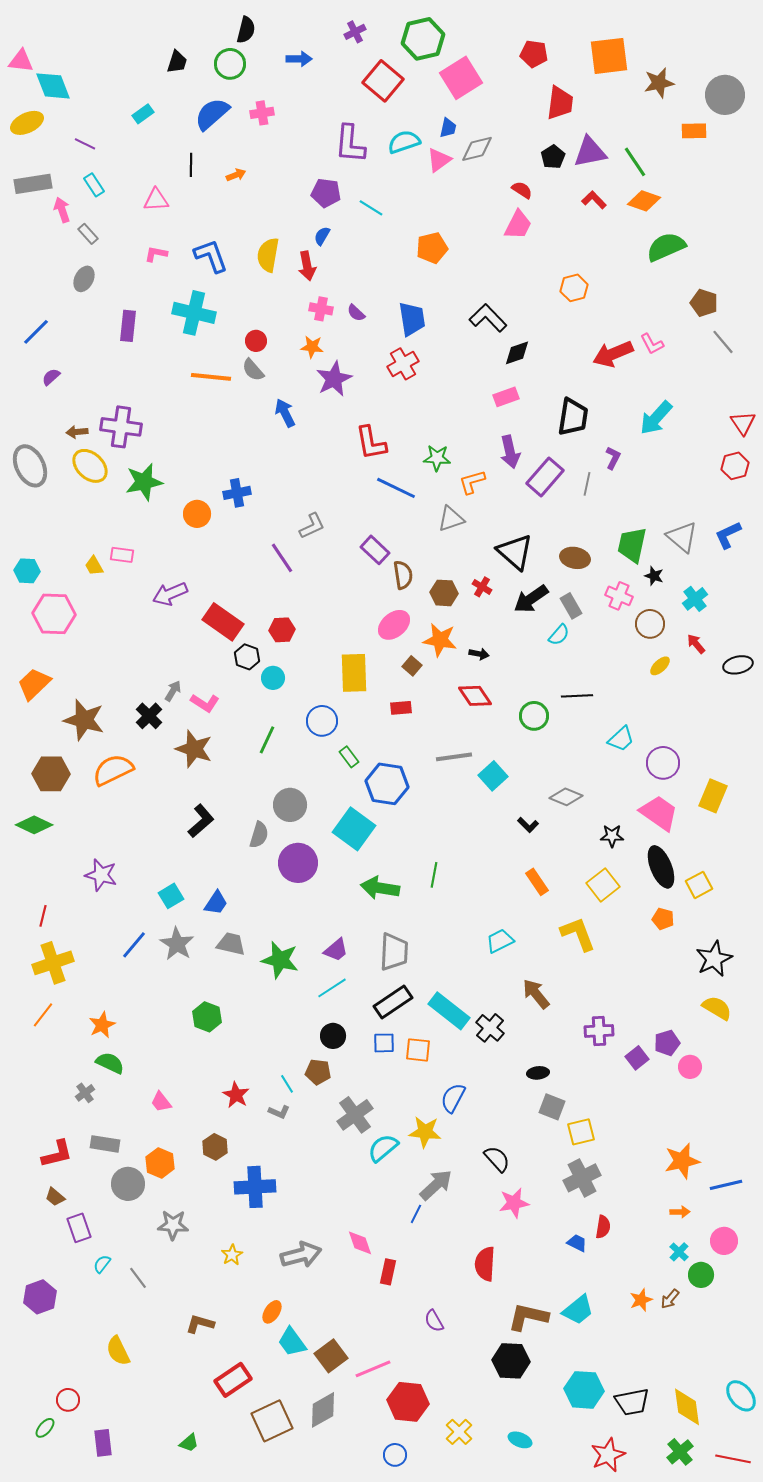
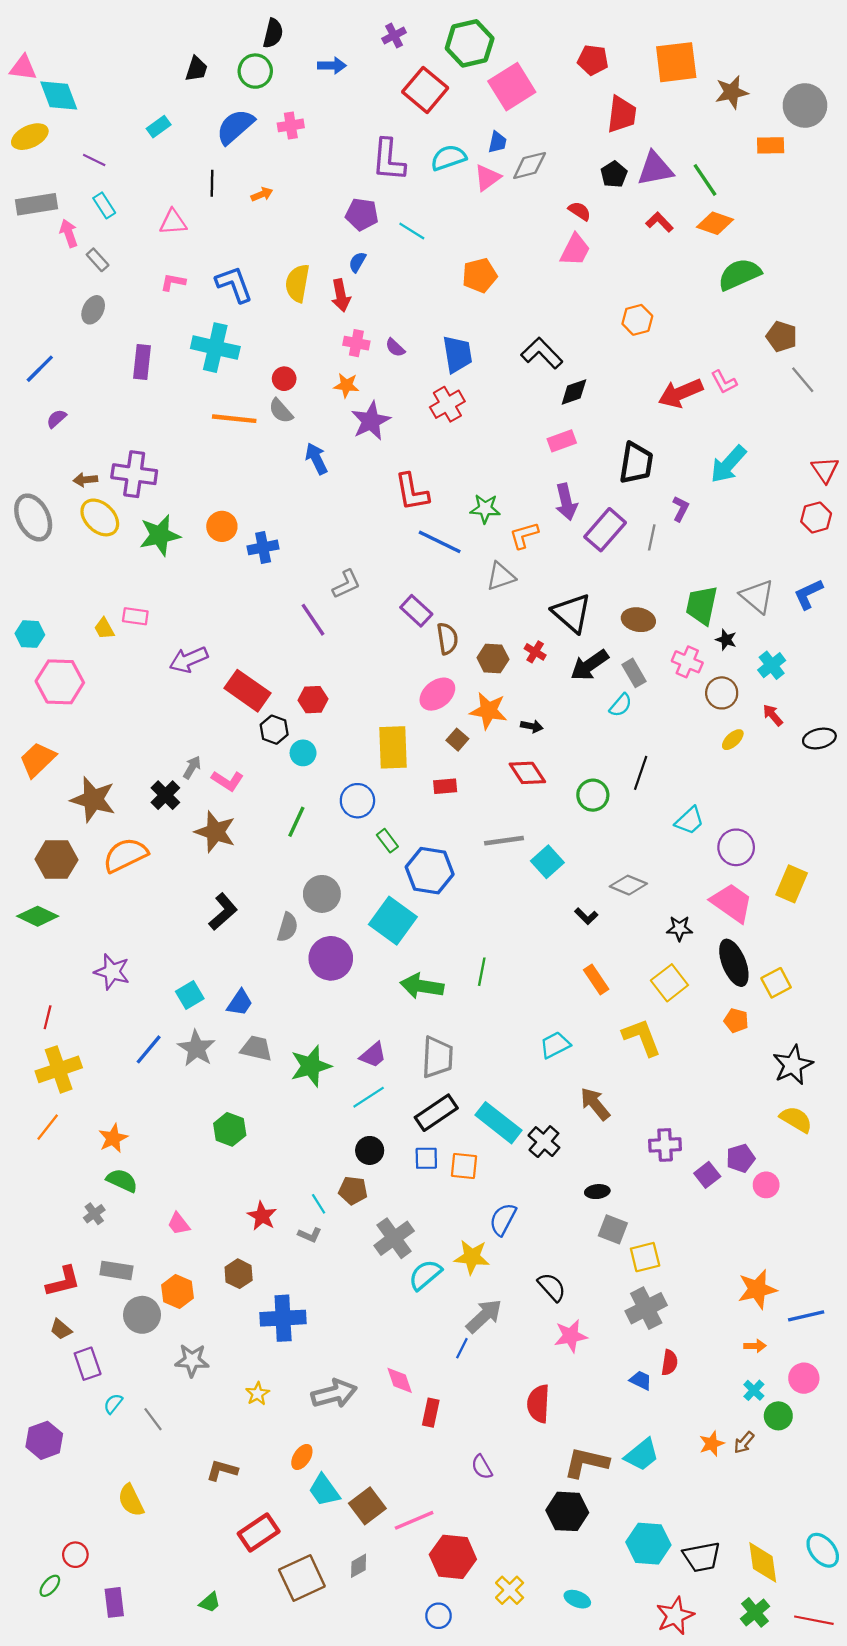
orange circle: (197, 514) -> (222, 526), moved
black line: (577, 696) -> (641, 773), turned -68
green star: (280, 960) -> (311, 1066), turned -30
gray diamond: (323, 1410) -> (359, 1566), size x0.6

